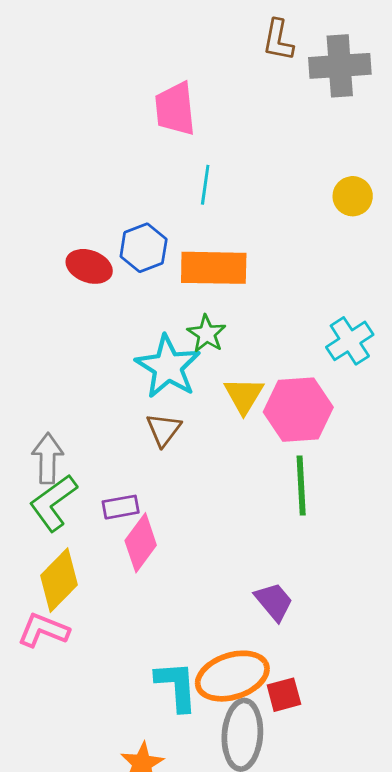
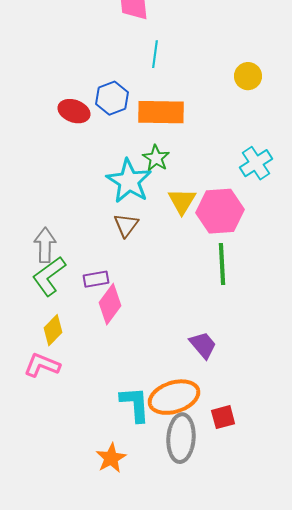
yellow circle: (353, 196) -> (248, 76), moved
yellow diamond: (59, 580) -> (53, 330), size x0.7
red square: (284, 695) -> (223, 417), moved

